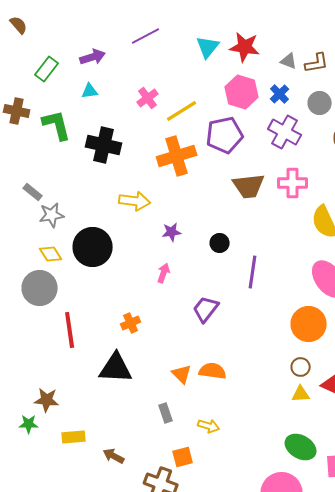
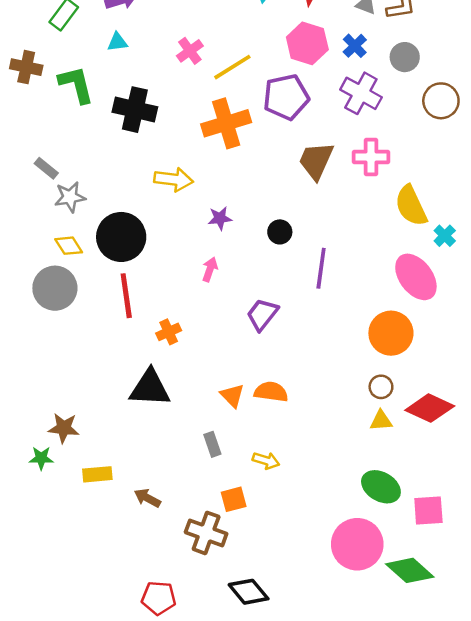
brown trapezoid: (249, 186) -> (316, 161), turned 120
red line: (70, 330) -> (126, 296), moved

